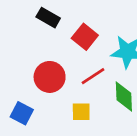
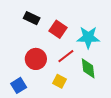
yellow square: (81, 112) -> (60, 81), turned 32
blue square: (22, 113) -> (19, 85), turned 35

